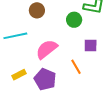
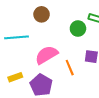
orange line: (76, 67) -> (70, 68), moved

